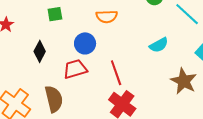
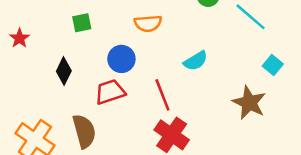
cyan semicircle: (159, 45) -> (196, 61), moved

